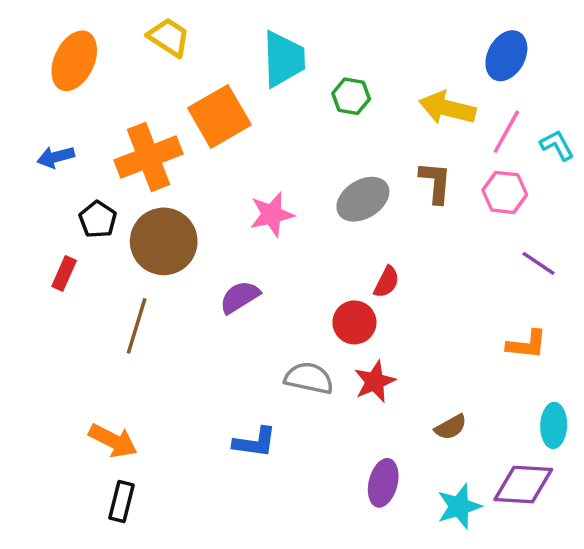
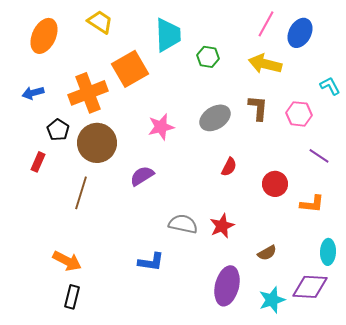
pink line: (506, 132) -> (266, 24), moved
red circle: (354, 322) -> (275, 184), moved
purple ellipse: (383, 483) -> (227, 286), size x1.4

